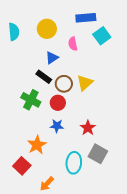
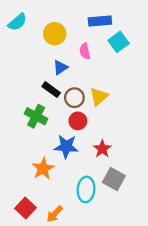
cyan semicircle: (14, 32) -> (17, 22), moved, turned 54
red circle: (58, 103) -> (78, 121), moved
blue star: (57, 126) -> (66, 146), size x1.5
red square: (22, 166) -> (26, 208), moved

